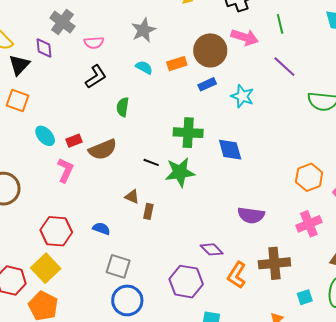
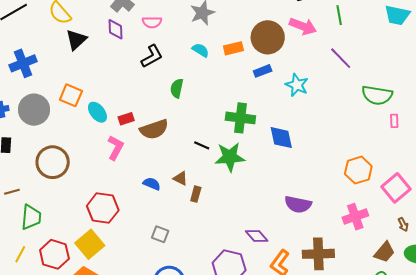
purple diamond: (44, 48) -> (115, 29), moved
orange square: (18, 101) -> (71, 95), moved
blue semicircle: (101, 229) -> (152, 184), moved
gray square: (118, 266) -> (160, 234), moved, size x0.7

